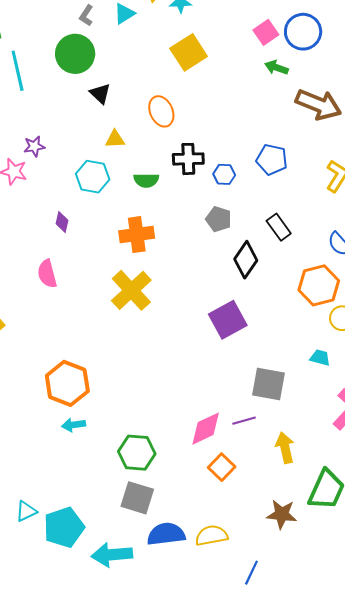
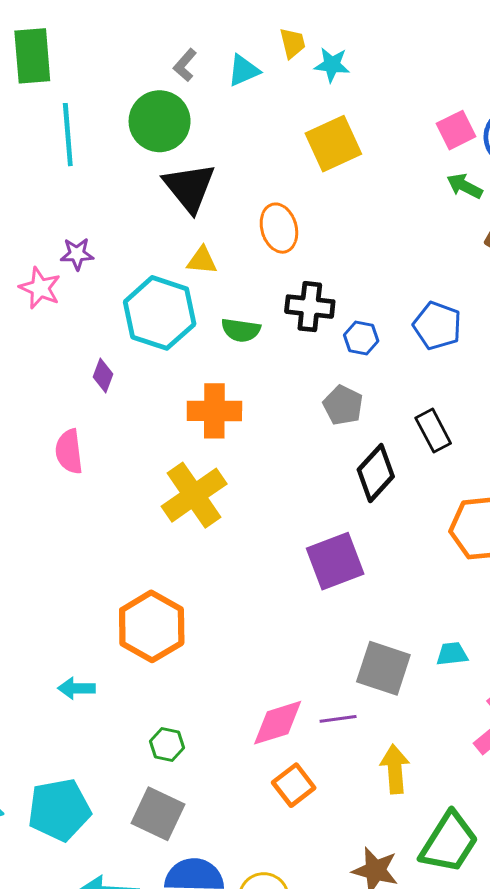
black triangle: (100, 93) -> (189, 187), size x1.6
cyan hexagon: (93, 177) -> (160, 313), size x1.4
cyan trapezoid: (320, 358) -> (452, 654), moved, turned -30
orange hexagon: (67, 383) -> (152, 626), moved
green hexagon: (137, 453) -> (167, 744), size x0.6
cyan pentagon: (64, 527) -> (59, 810), moved

